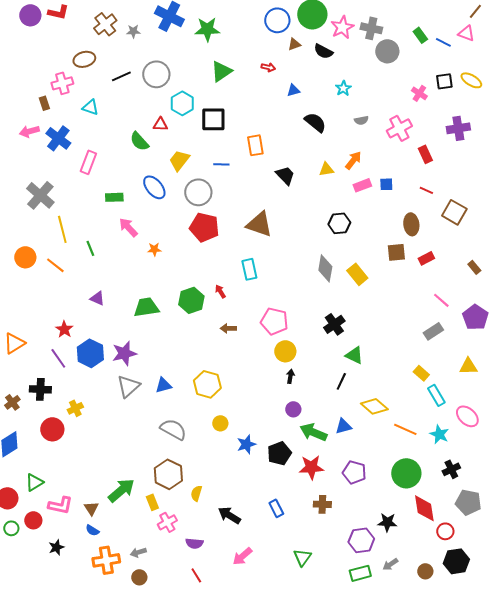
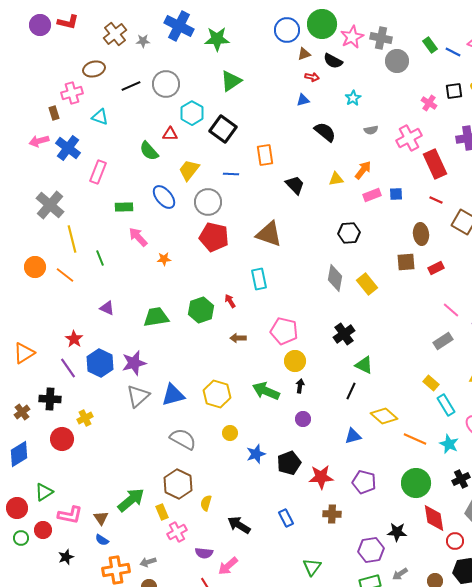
red arrow: (268, 67) -> (312, 77), moved
black square: (213, 119) -> (223, 129), turned 36
red rectangle: (425, 154) -> (435, 164), size x1.6
blue triangle: (163, 385) -> (173, 395), size x1.4
green arrow: (313, 432) -> (266, 391), moved
pink arrow: (242, 556) -> (228, 566), moved

